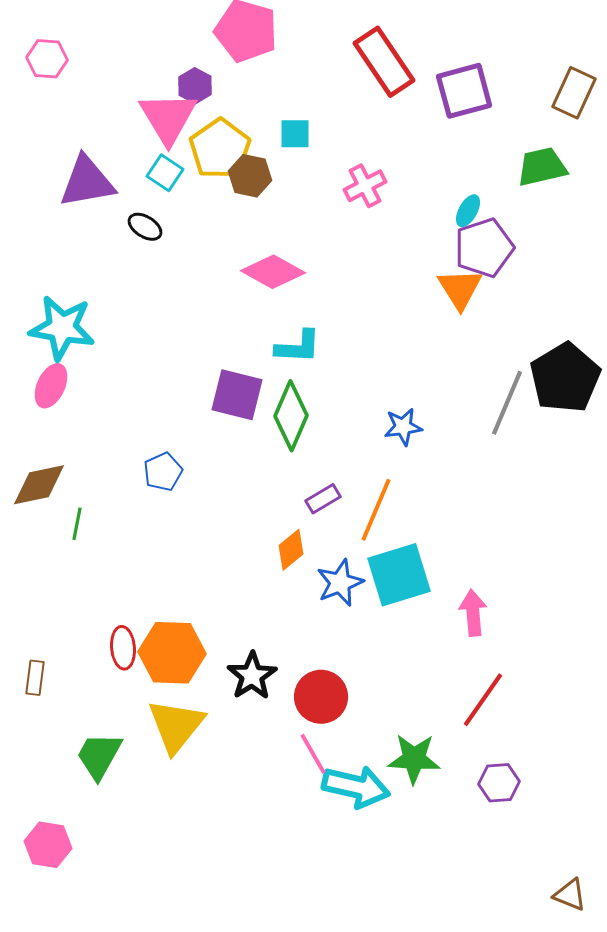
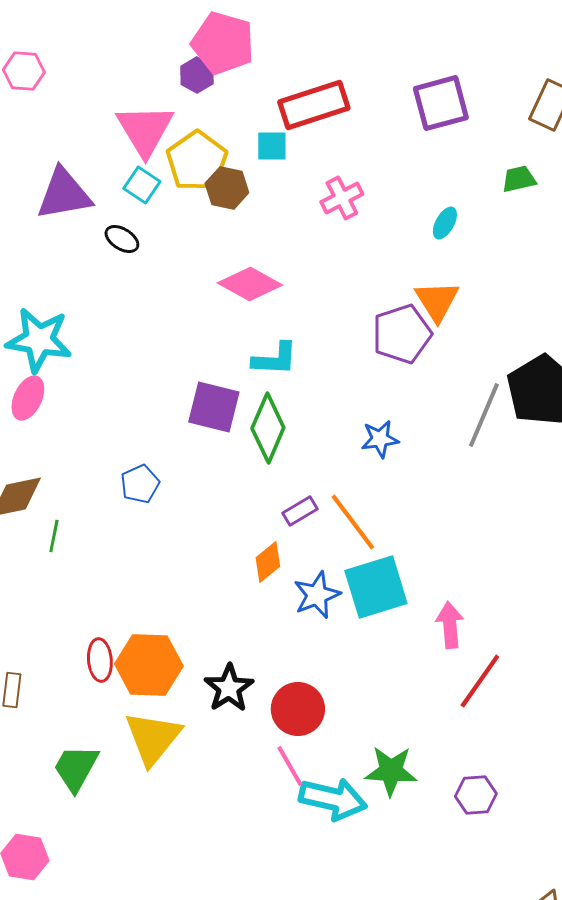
red rectangle: (384, 62) -> (314, 105), moved, turned -74
purple hexagon: (195, 86) -> (197, 75), moved
green trapezoid: (542, 167) -> (519, 179), size x0.7
purple pentagon: (484, 248) -> (402, 334), moved
orange line: (376, 510) -> (353, 522), turned -60
red line: (483, 700) -> (480, 681), moved

